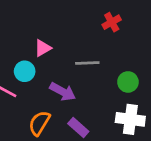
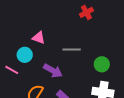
red cross: (112, 22) -> (86, 12), moved
pink triangle: (43, 48) -> (39, 38), turned 48

